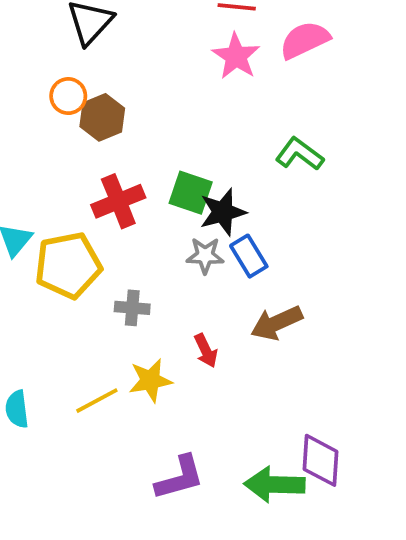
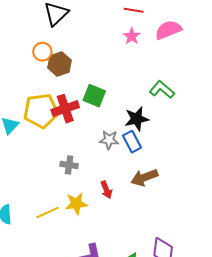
pink star: (236, 56) -> (132, 36), size x0.7
green square: (191, 193) -> (94, 96), moved
black star: (223, 212) -> (137, 119), moved
yellow pentagon: (68, 265) -> (41, 111), moved

